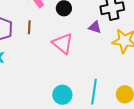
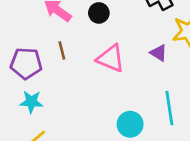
purple triangle: (95, 27) -> (159, 53), moved, turned 32

